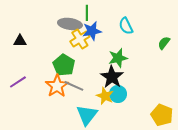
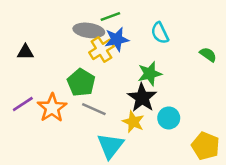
green line: (87, 13) -> (110, 16), turned 70
green semicircle: (164, 43) -> (208, 55), turned 88
orange star: (57, 86) -> (52, 108), moved
cyan circle: (118, 94) -> (169, 118), moved

